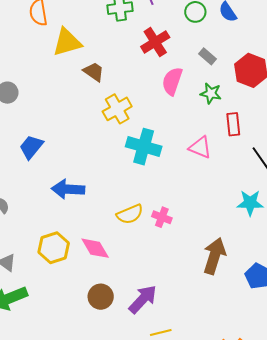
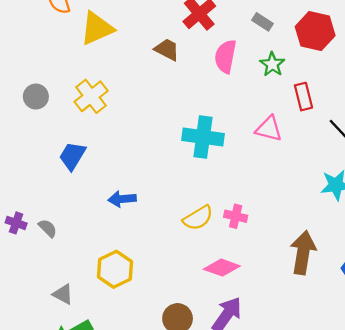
brown trapezoid: (94, 72) -> (167, 50), moved
green star: (211, 93) -> (272, 64), turned 30
yellow cross: (117, 109) -> (91, 96), moved
blue arrow: (68, 189) -> (122, 199), size x0.7
pink diamond: (95, 248) -> (222, 268), moved, turned -32

